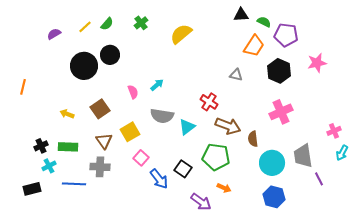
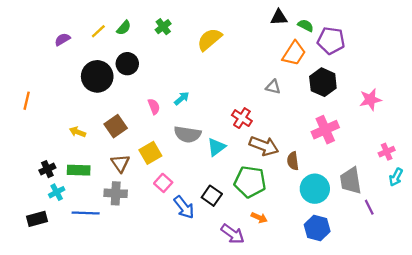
pink star: (317, 63) -> (370, 100), moved

